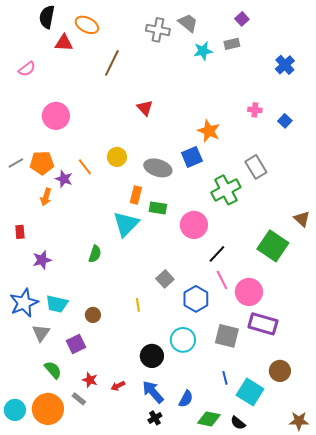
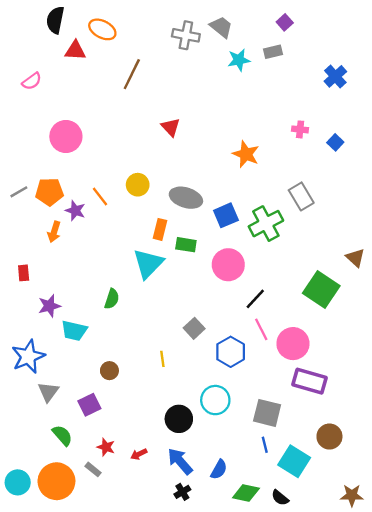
blue square: (192, 157) -> (226, 215), moved
cyan trapezoid: (57, 304) -> (74, 331), moved
gray square: (227, 336) -> (267, 413), moved

